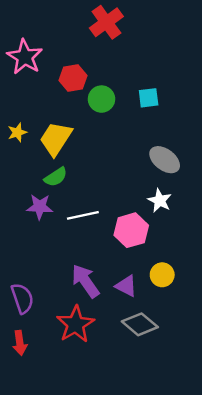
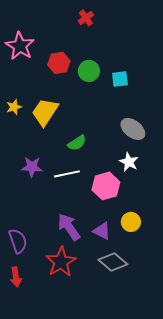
red cross: (106, 22) -> (86, 18), size x0.6
green circle: (101, 99) -> (89, 71), moved
green semicircle: (56, 177) -> (77, 143), moved

